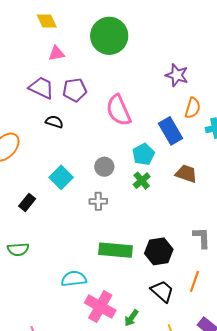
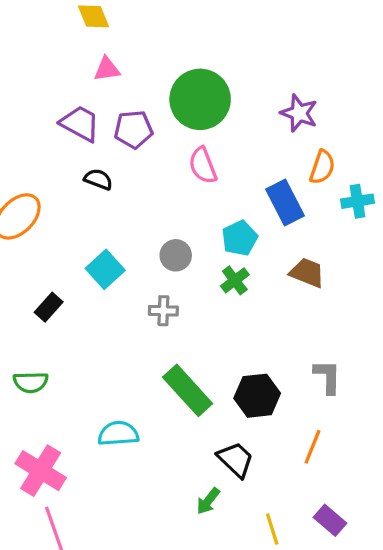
green circle: (109, 36) -> (200, 99), moved
pink semicircle: (119, 110) -> (203, 165), size x0.7
green rectangle: (116, 250) -> (188, 390), turned 40
black trapezoid: (162, 291) -> (236, 460), moved
pink cross: (100, 307) -> (41, 471), moved

